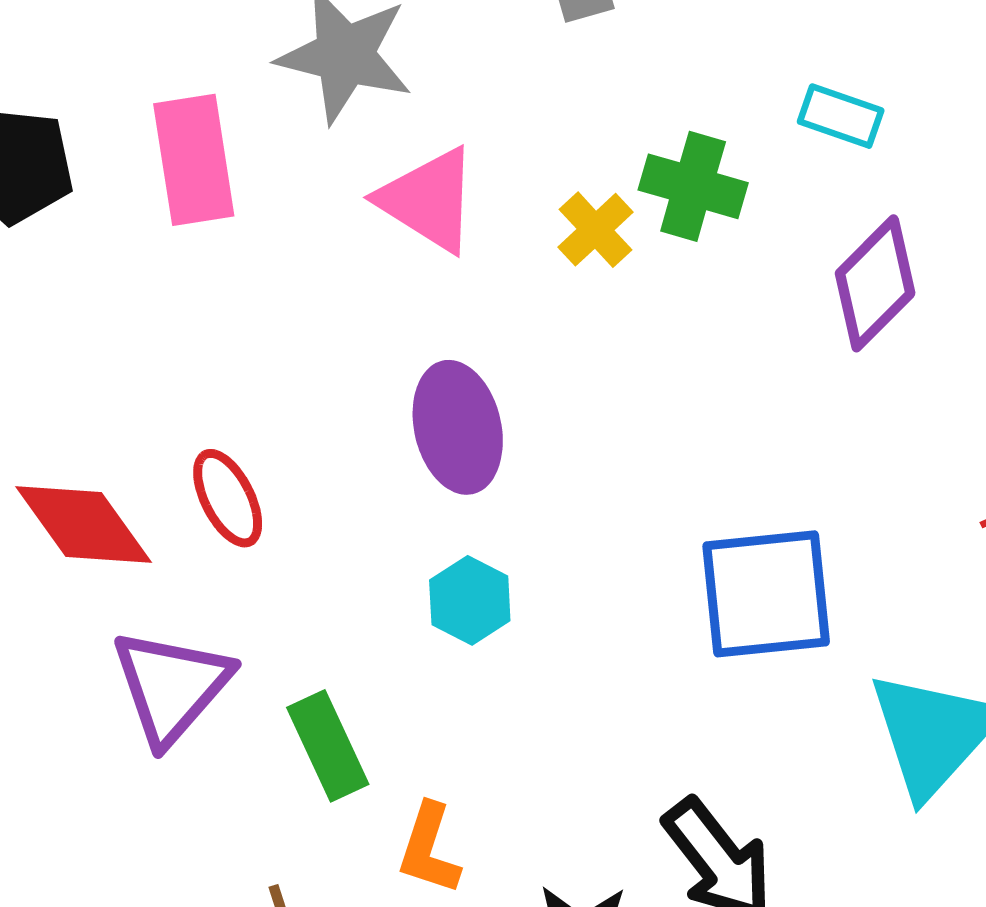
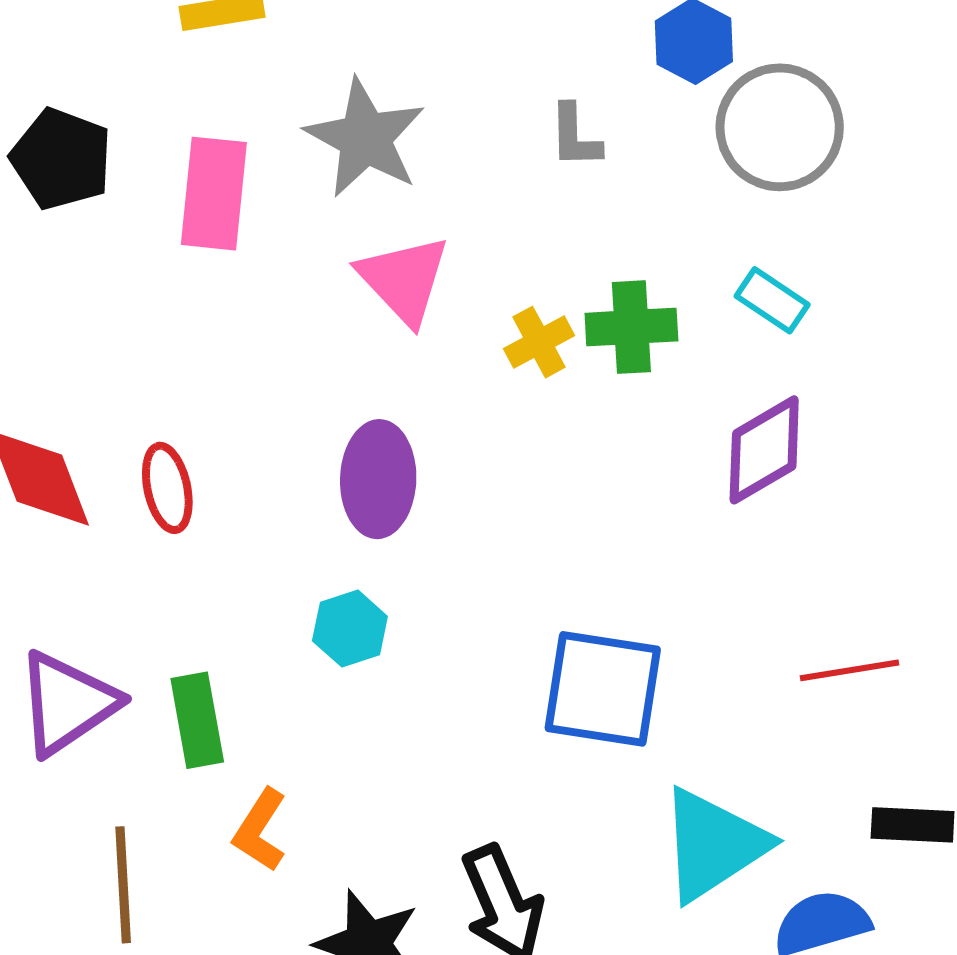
green cross: (693, 186) -> (631, 327), turned -34
purple triangle: (171, 686) -> (67, 703), moved

